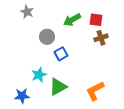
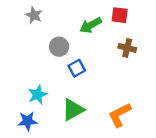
red square: (96, 20) -> (120, 15), moved
brown cross: (101, 38) -> (127, 48), turned 32
cyan star: (39, 75) -> (38, 95), moved

